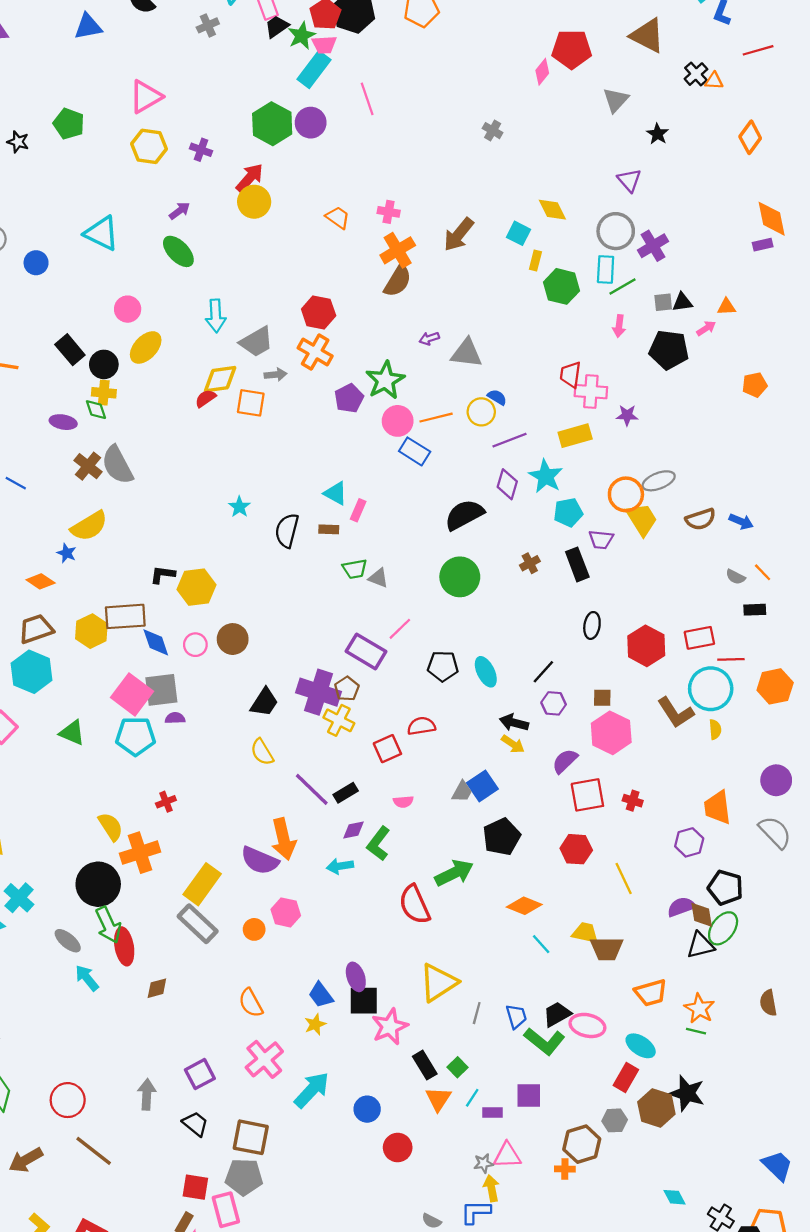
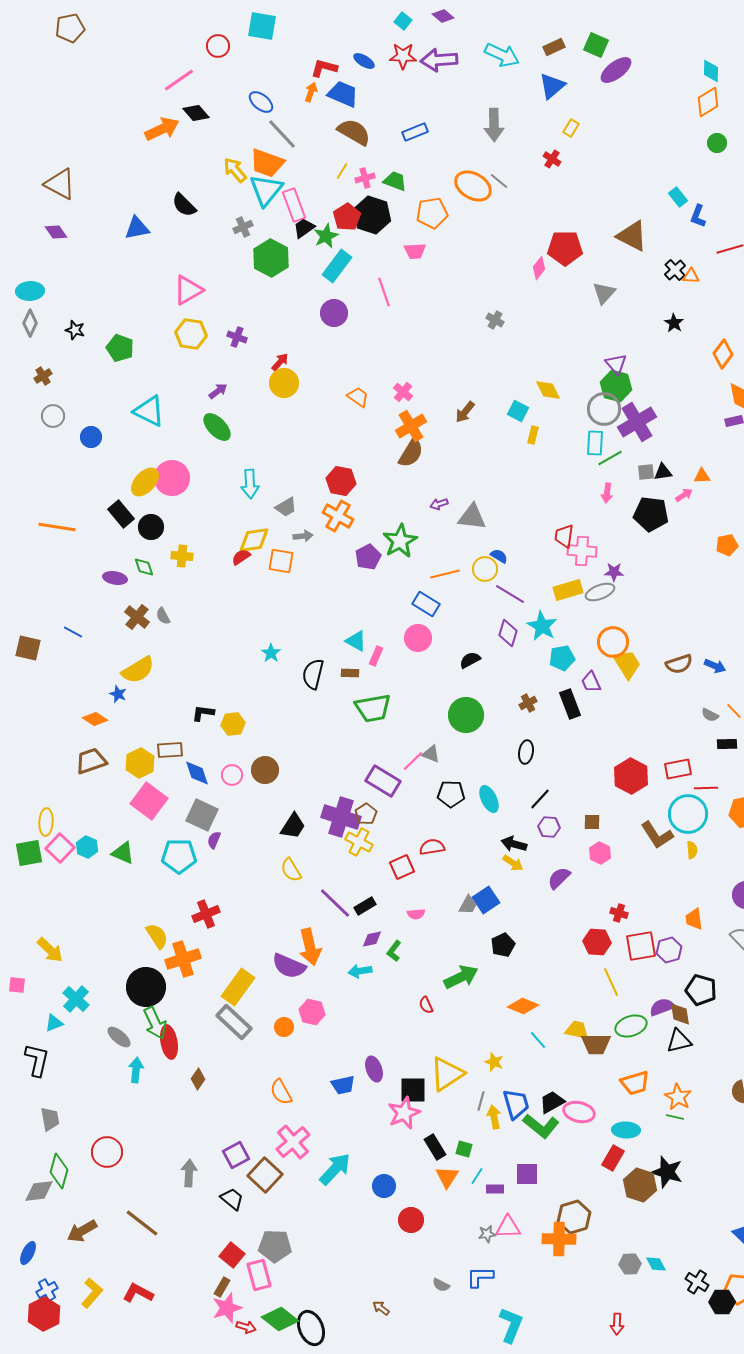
pink trapezoid: (324, 45) -> (415, 251), moved
green pentagon: (69, 124) -> (120, 348), moved
green hexagon: (272, 124) -> (271, 258), moved
black star: (658, 134) -> (674, 323), moved
orange diamond: (750, 137) -> (723, 354), moved
red arrow: (250, 178) -> (280, 362), size x0.7
pink cross: (389, 212) -> (403, 392), turned 30
brown arrow: (459, 234) -> (465, 412), size x0.7
purple cross: (653, 246) -> (637, 422), size x1.4
green hexagon: (561, 286) -> (616, 386), moved
pink circle: (128, 309) -> (172, 478), size x1.5
gray trapezoid: (256, 342) -> (286, 507), size x0.7
yellow ellipse: (146, 347) -> (145, 482), moved
yellow cross: (104, 393) -> (182, 556), moved
pink circle: (398, 421) -> (418, 638), moved
purple line: (510, 440) -> (510, 594), turned 52
gray semicircle: (117, 465) -> (163, 616), size x0.5
gray ellipse: (659, 481) -> (600, 592), moved
black semicircle: (464, 515) -> (470, 660), size x0.6
purple trapezoid: (601, 540) -> (591, 682), turned 60
green trapezoid: (355, 569) -> (373, 708), size x1.6
gray triangle: (378, 578) -> (431, 754), moved
yellow hexagon: (196, 587) -> (233, 724), size x0.7
brown rectangle: (125, 616) -> (170, 750), size x0.7
black ellipse: (592, 625) -> (526, 752), moved
cyan hexagon: (32, 672) -> (87, 847), moved, size x0.6
gray square: (161, 690) -> (202, 815), turned 32
pink square: (132, 694) -> (149, 801), moved
purple semicircle: (175, 718) -> (214, 840), turned -66
pink hexagon: (611, 733) -> (600, 853), size x0.6
red square: (587, 795) -> (641, 946), moved
red cross: (166, 802) -> (206, 914), size x1.5
orange trapezoid: (717, 807) -> (694, 919), size x0.7
black pentagon: (502, 837) -> (503, 945), size x0.7
green L-shape: (378, 844) -> (394, 951), size x0.7
red hexagon: (576, 849) -> (597, 942), moved
red semicircle: (415, 905) -> (426, 1005), size x0.5
green ellipse: (723, 928) -> (631, 1026), moved, turned 36
cyan arrow: (87, 978) -> (136, 1070), turned 45
brown diamond: (157, 988) -> (198, 1079), turned -40
blue trapezoid: (321, 995) -> (343, 1085), turned -65
black square: (364, 1001) -> (413, 1090), moved
blue trapezoid: (516, 1016) -> (516, 1104), size x1.4
yellow star: (315, 1024) -> (494, 1062), moved, turned -30
cyan ellipse: (641, 1046) -> (626, 1130), turned -32
green square: (458, 1067) -> (464, 1149), turned -30
red circle: (68, 1100) -> (107, 1152), moved
gray hexagon: (615, 1120) -> (630, 1264), moved
brown square: (251, 1137) -> (265, 1175), moved, turned 32
orange cross: (565, 1169) -> (559, 1239), size x1.8
red square: (195, 1187) -> (232, 1255), turned 30
yellow arrow: (491, 1188) -> (494, 1117), moved

